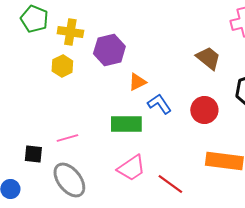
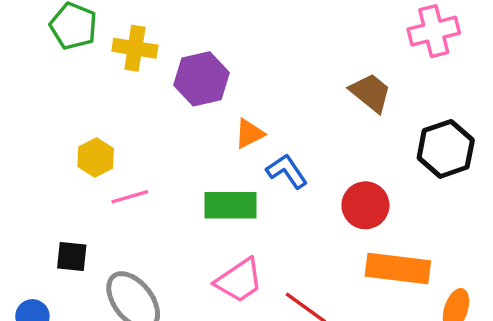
yellow hexagon: (62, 66) -> (96, 157), moved
red circle: (204, 110) -> (365, 205), moved
pink line: (67, 138) -> (130, 197), moved

